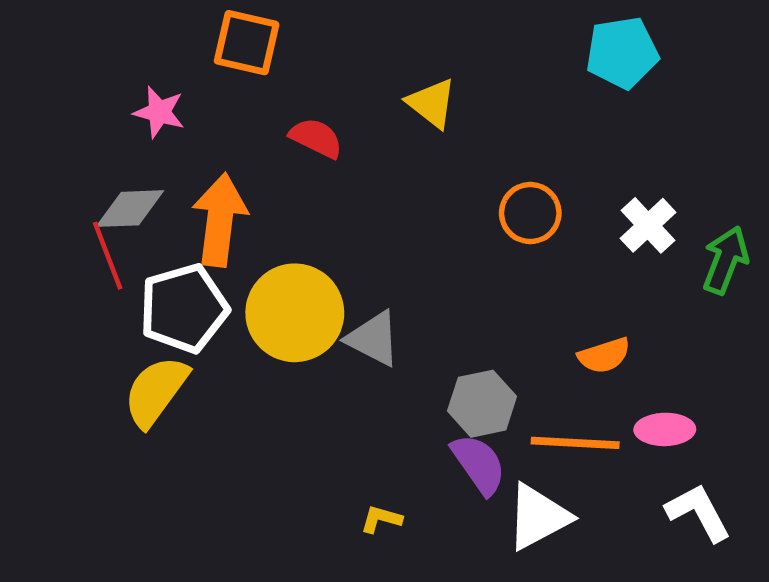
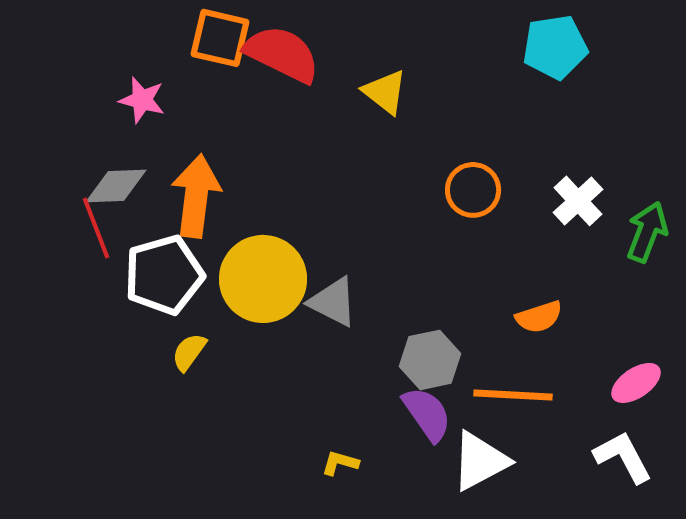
red semicircle: (316, 138) -> (282, 54), moved, size x1.6
yellow semicircle: (156, 391) -> (189, 352), moved, size x0.6
pink ellipse: (665, 429) -> (636, 383), moved, turned -33

